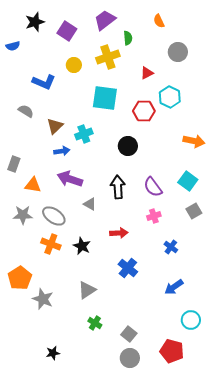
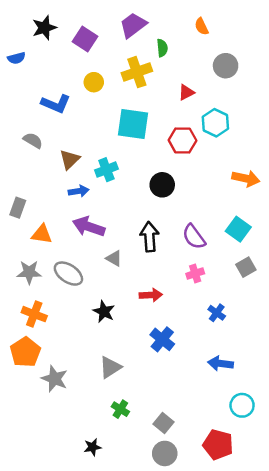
orange cross: (51, 244) -> (34, 314), moved
blue arrow: (174, 287) -> (220, 363), turned 42
black star: (53, 353) -> (93, 447), moved

